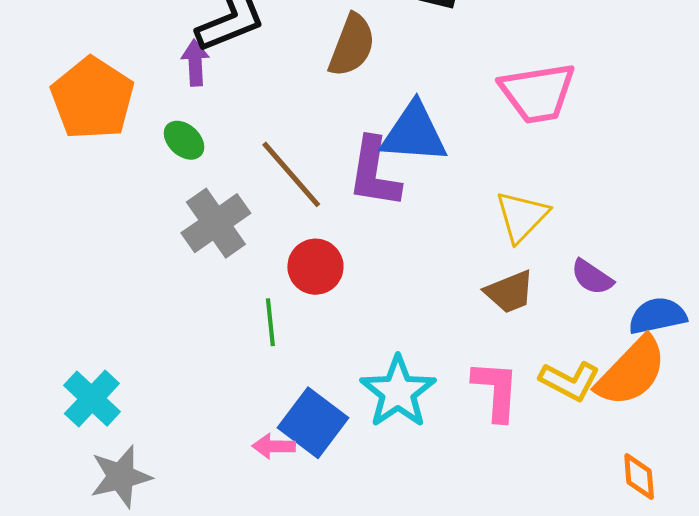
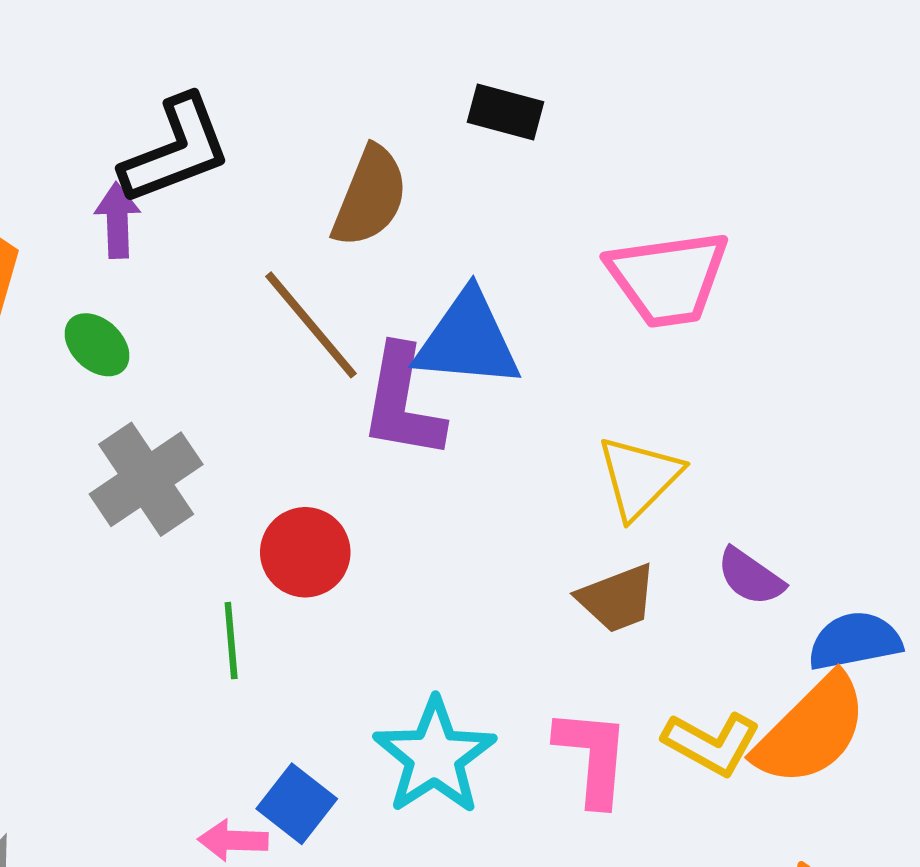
brown line: (291, 174) -> (311, 325), moved
blue square: (313, 423) -> (297, 804), size x0.7

